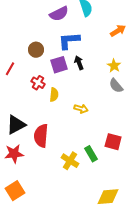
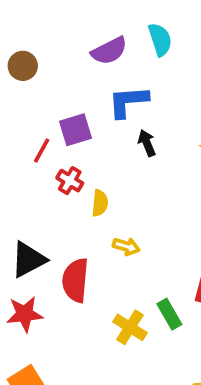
brown circle: (36, 50) -> (23, 66), moved
purple square: (59, 65) -> (75, 130), moved
red line: (10, 69) -> (42, 150), moved
yellow arrow: (81, 109) -> (126, 246), moved

